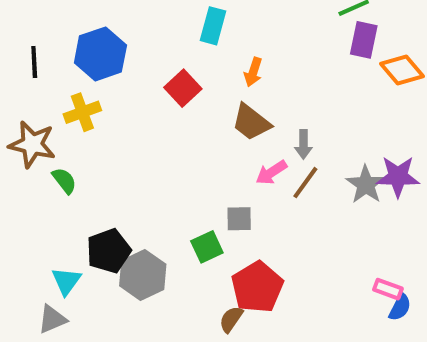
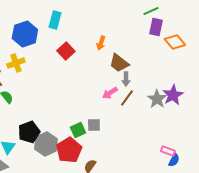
cyan rectangle: (213, 26) -> (55, 20), moved
brown trapezoid: (251, 122) -> (119, 63), moved
purple star: (398, 177) -> (173, 95), turned -30
gray square: (239, 219) -> (94, 125), moved
red pentagon: (257, 287) -> (69, 150), moved

